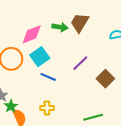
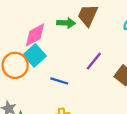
cyan square: (40, 57) -> (35, 55), moved

